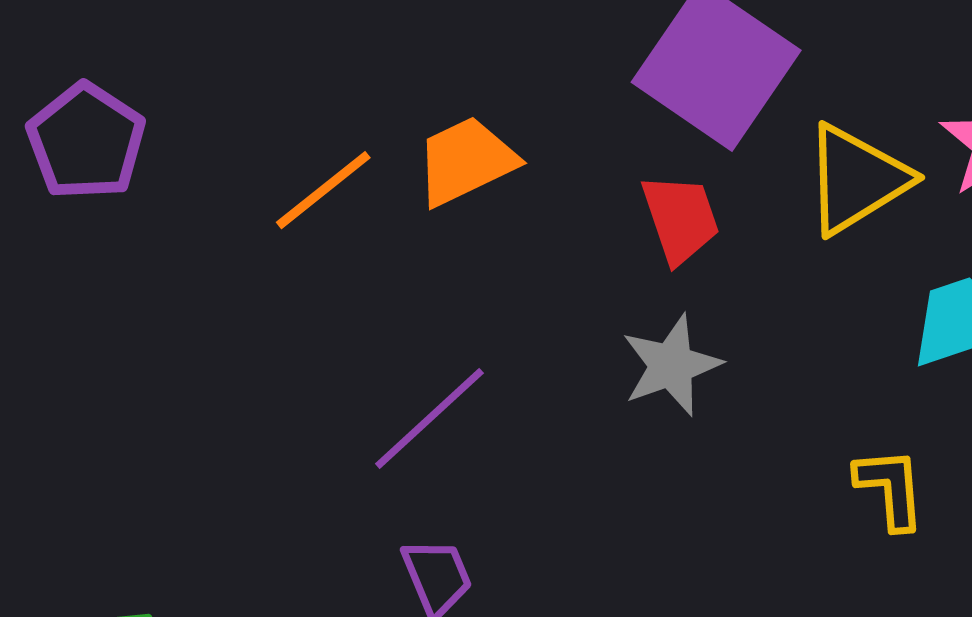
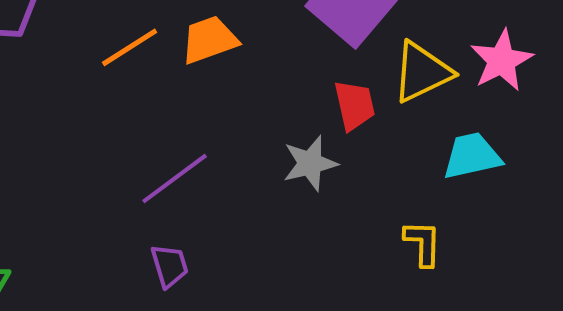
red trapezoid: (680, 219) -> (354, 105), moved

